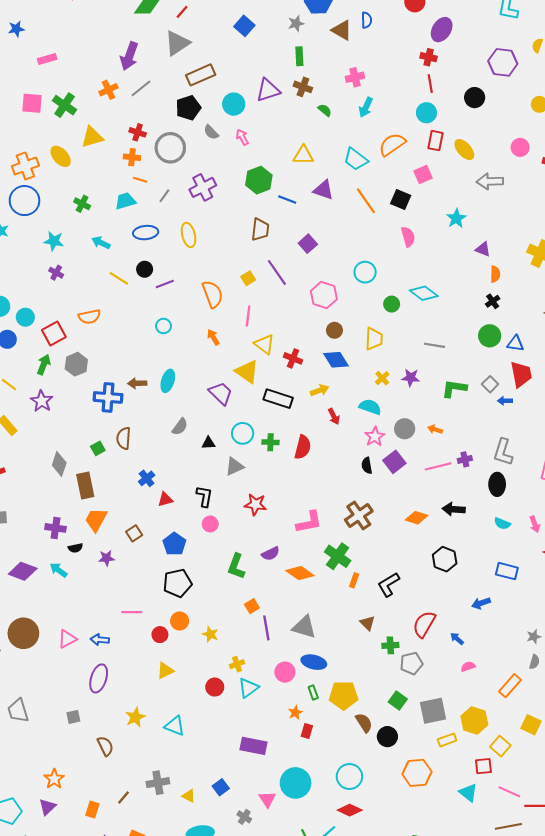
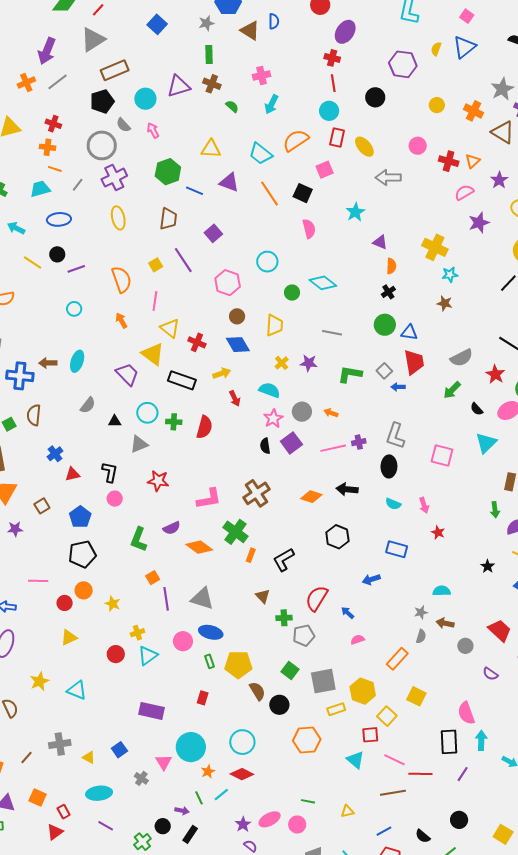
gray circle: (170, 148) -> (102, 145), moved
yellow ellipse: (189, 235) -> (118, 218), moved
orange star: (295, 713) -> (208, 771), moved

